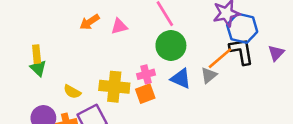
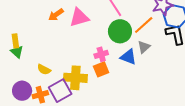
pink triangle: (119, 26) -> (79, 17), size x1.5
orange line: (220, 58) -> (144, 25), moved
gray triangle: (209, 75) -> (144, 47), moved
yellow cross: (114, 87) -> (75, 78), moved

